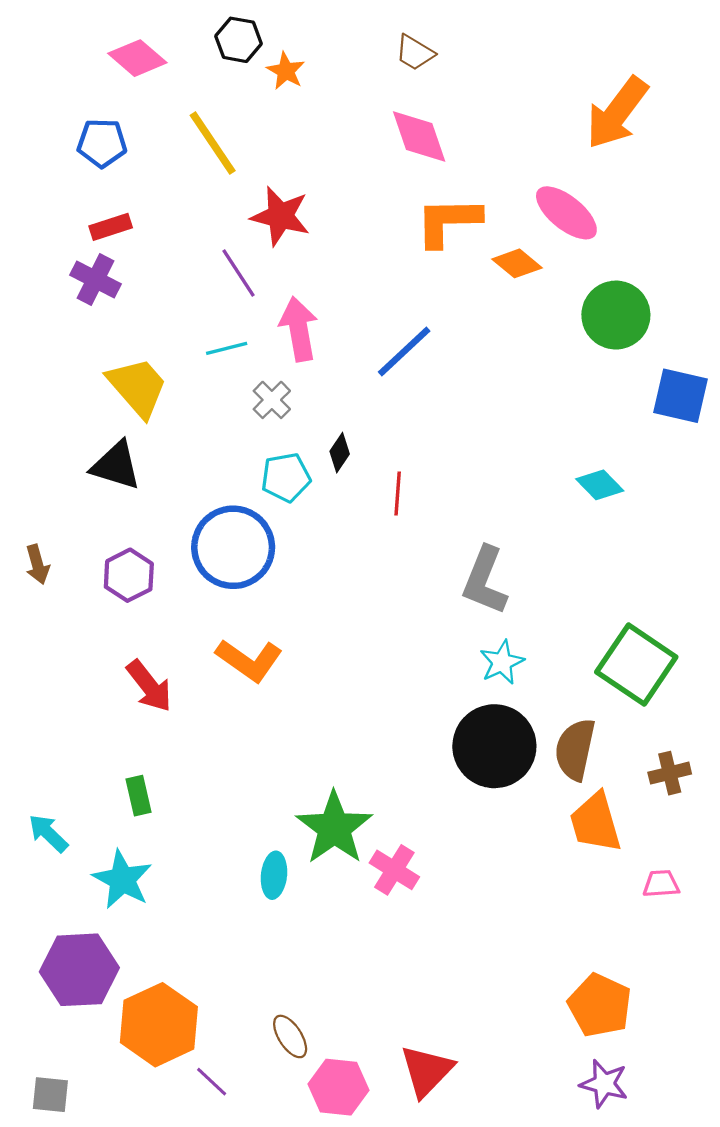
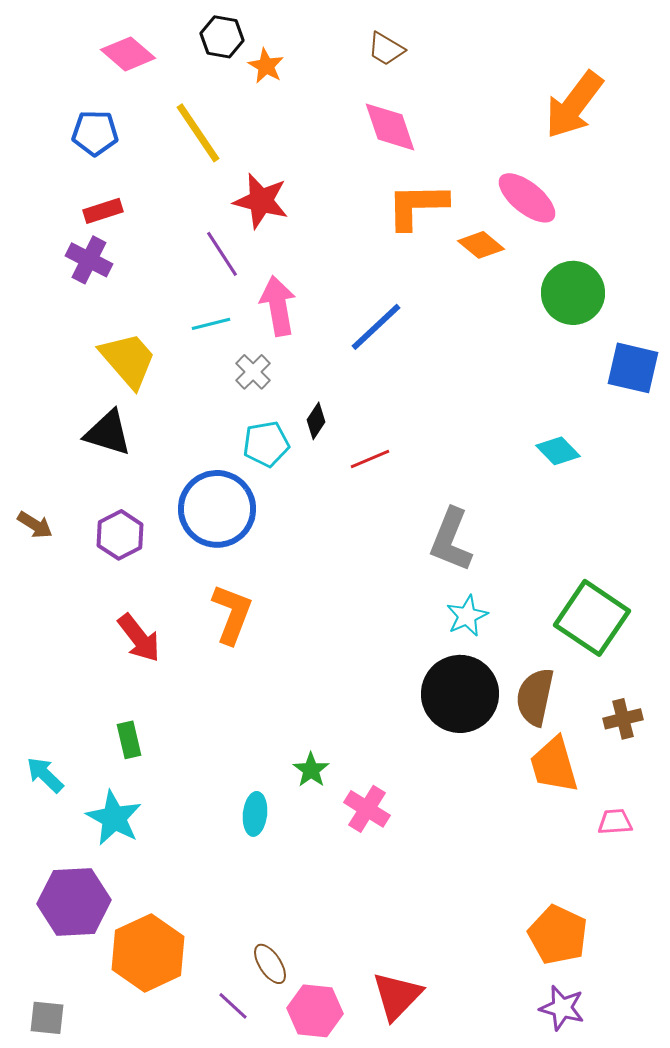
red line: (398, 494) -> (370, 459), turned 63
brown arrow: (37, 564) -> (35, 525), turned -42
orange L-shape: (249, 660) -> (232, 614), turned -104
green star: (334, 828) -> (311, 770), size x0.5
purple line: (212, 1082) -> (233, 1006), moved

